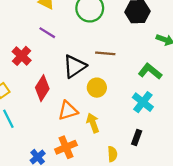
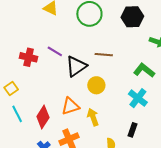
purple line: (47, 33) -> (55, 51), moved
red cross: (22, 56) -> (29, 57), turned -30
red diamond: (42, 88) -> (43, 117), moved

